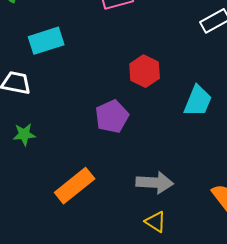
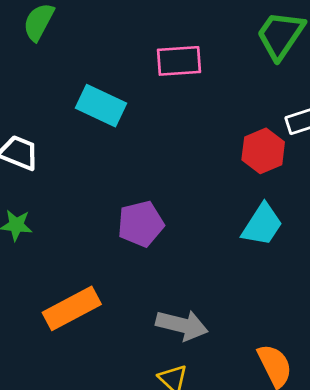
cyan rectangle: (46, 41) -> (101, 106), moved, turned 32
red hexagon: (145, 71) -> (263, 151), moved

